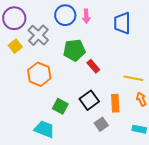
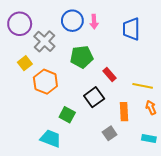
yellow square: (15, 46) -> (25, 63), moved
red rectangle: (93, 66) -> (110, 74), moved
black square: (89, 100) -> (94, 97), moved

